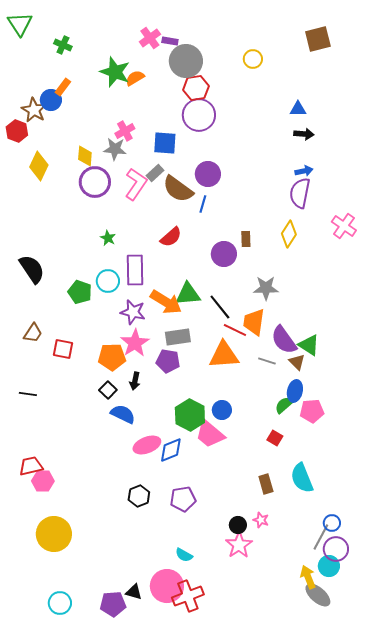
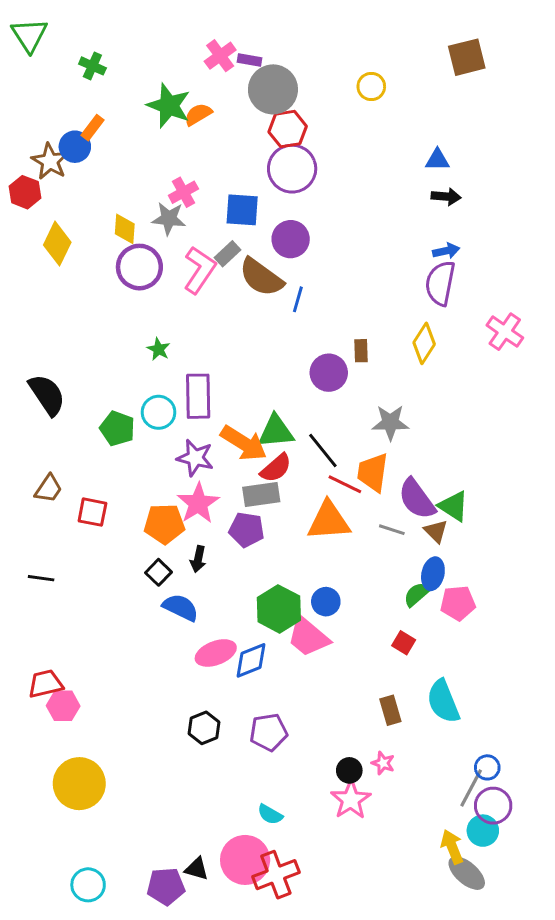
purple circle: (208, 174) -> (291, 239), moved
red semicircle: (171, 237) -> (276, 468), moved

